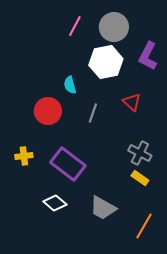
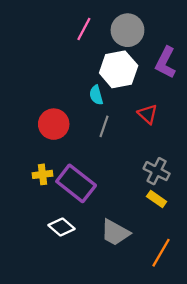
cyan semicircle: (70, 85) -> (96, 95), moved
yellow cross: (24, 156) -> (42, 174), moved

